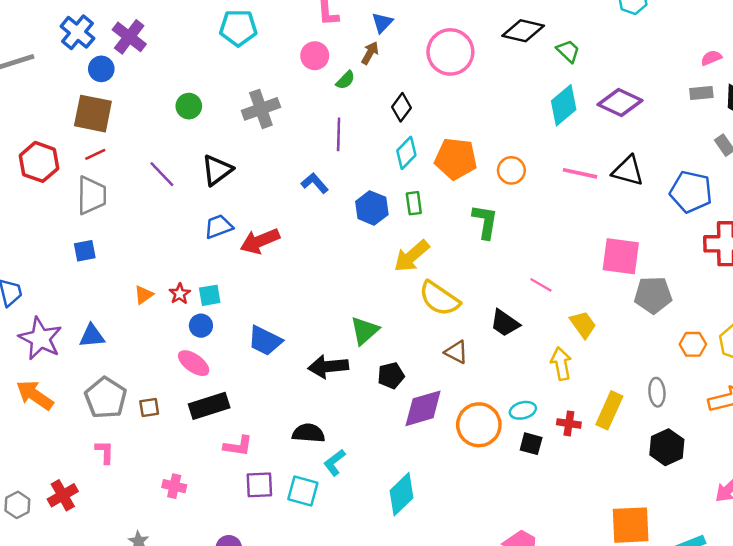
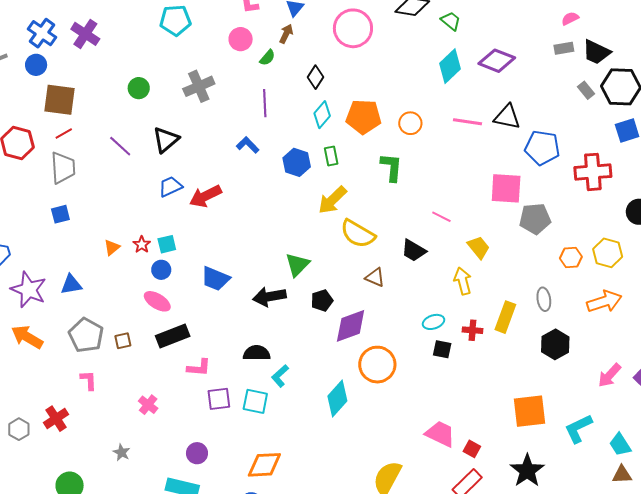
blue circle: (101, 69) -> (36, 65), moved
blue pentagon: (691, 192) -> (542, 148), moved
orange circle: (479, 425) -> (377, 365), moved
pink cross: (174, 486) -> (148, 405), turned 30

